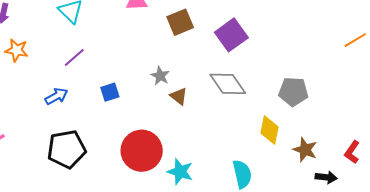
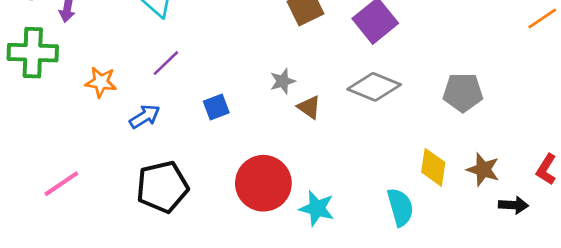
orange star: (17, 50) -> (101, 82), moved
gray star: (160, 76) -> (283, 81), turned 30
gray diamond: (228, 84) -> (374, 87), turned -30
yellow diamond: (269, 130) -> (433, 167), moved

